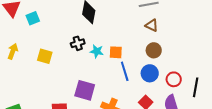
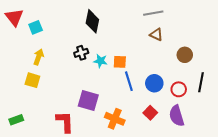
brown circle: (154, 50) -> (185, 55), moved
yellow arrow: (13, 51) -> (39, 57), moved
yellow square: (45, 56) -> (32, 80), moved
black line: (196, 87) -> (201, 82), moved

